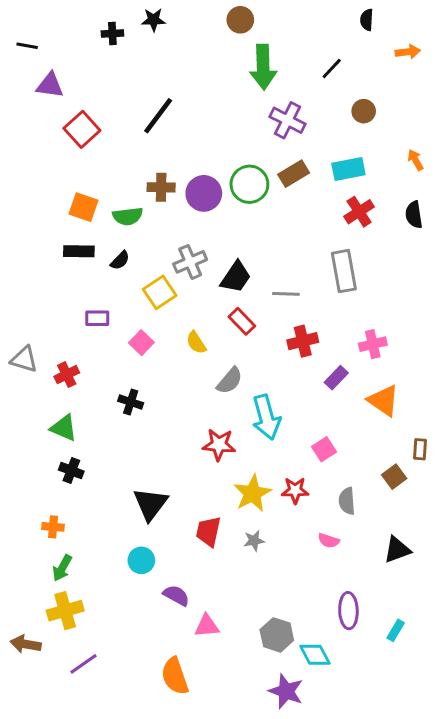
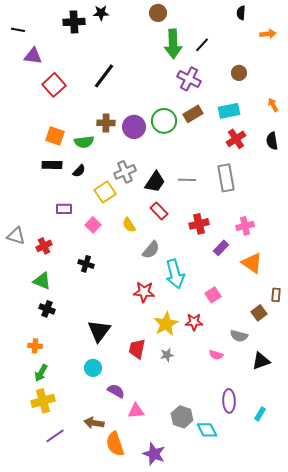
black cross: (112, 34) -> (74, 22), size x1.5
black line: (332, 69) -> (202, 45), moved
gray line: (286, 294) -> (187, 180), moved
gray semicircle: (347, 501) -> (239, 336), moved, turned -72
brown arrow: (26, 644) -> (94, 423), moved
purple star: (286, 691) -> (154, 454), moved

